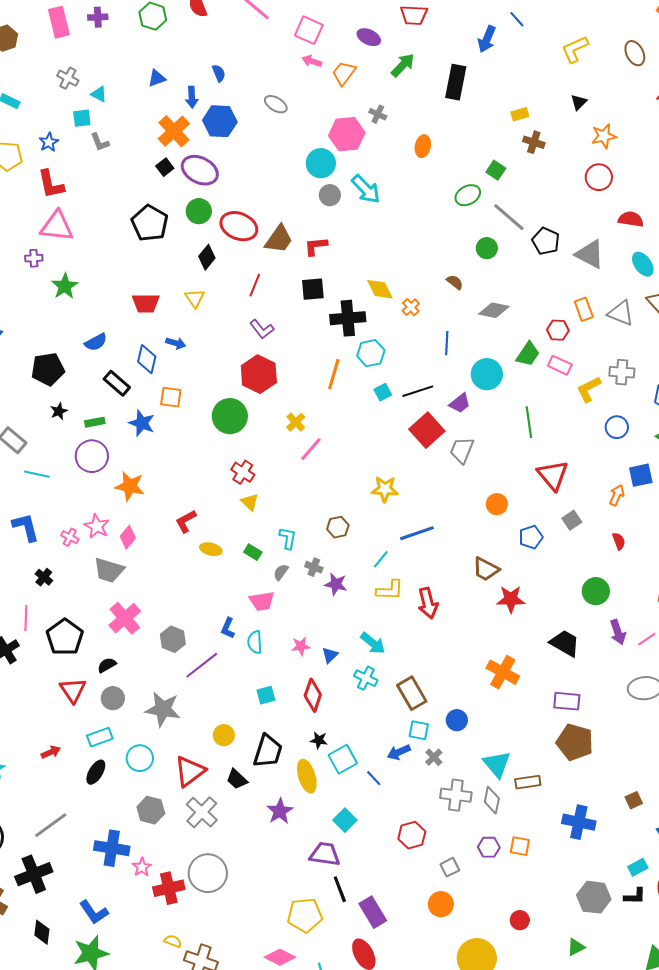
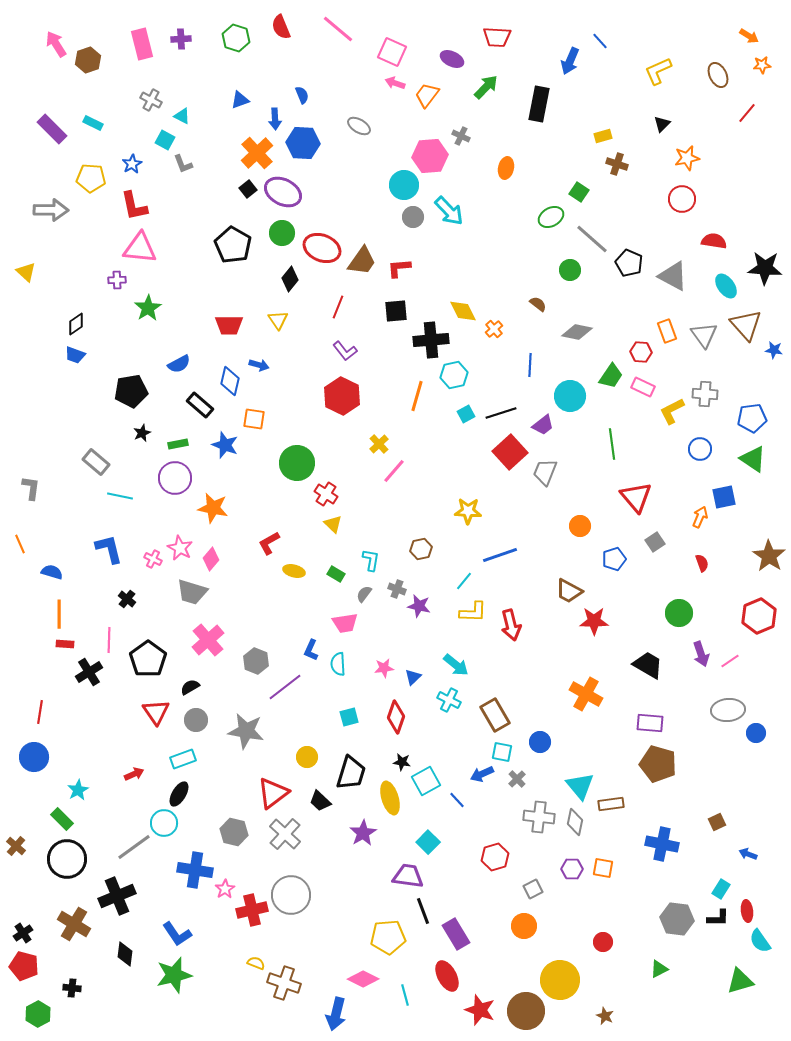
cyan square: (82, 118) -> (165, 140), turned 36
gray triangle: (621, 313) -> (704, 335), turned 32
green circle: (230, 416) -> (297, 463), moved
cyan circle: (140, 758) -> (164, 823), moved
cyan rectangle: (638, 867) -> (721, 889), turned -30

